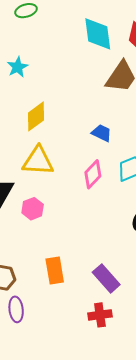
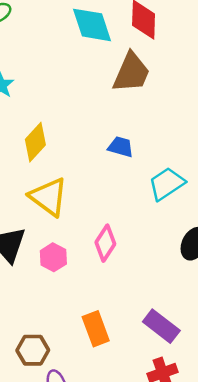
yellow triangle: (38, 161) -> (49, 197), turned 44
pink diamond: (93, 174) -> (105, 243), moved

